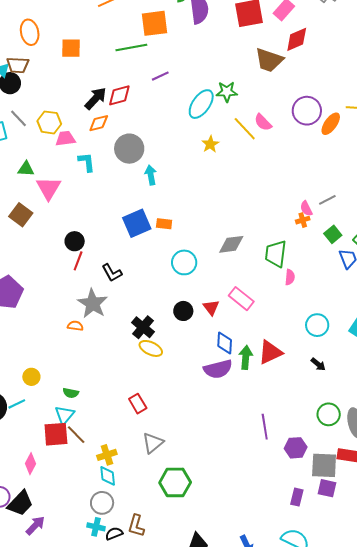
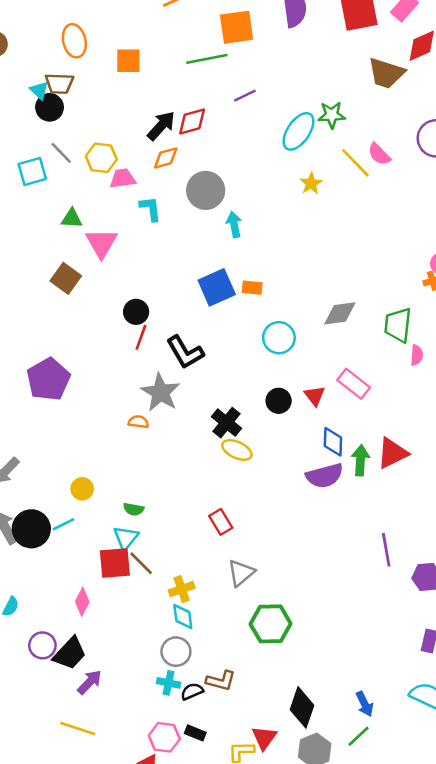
black L-shape: (112, 273) -> (185, 352), size x1.4
brown L-shape: (136, 526) -> (221, 681), turned -90

